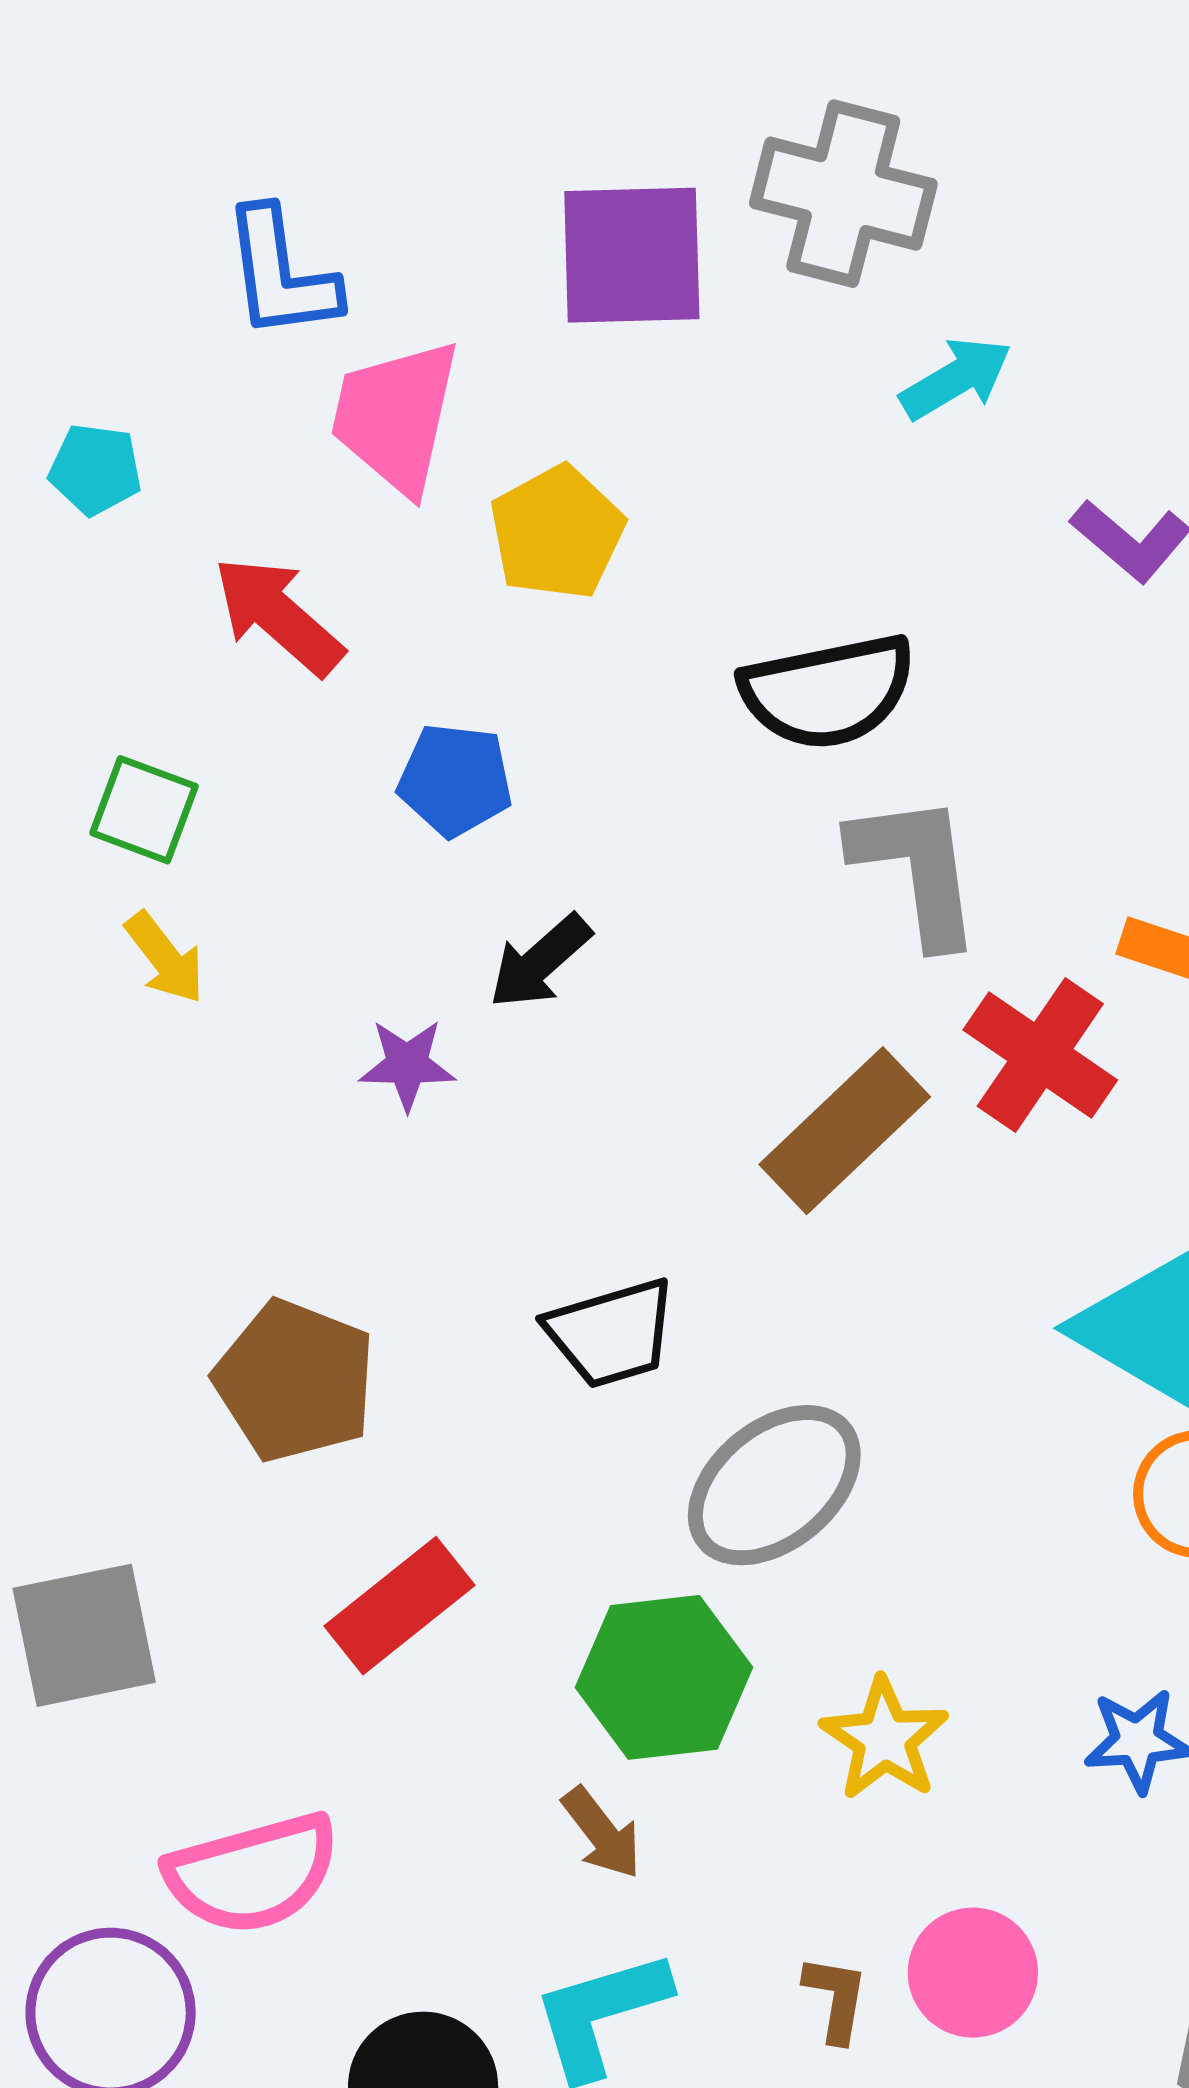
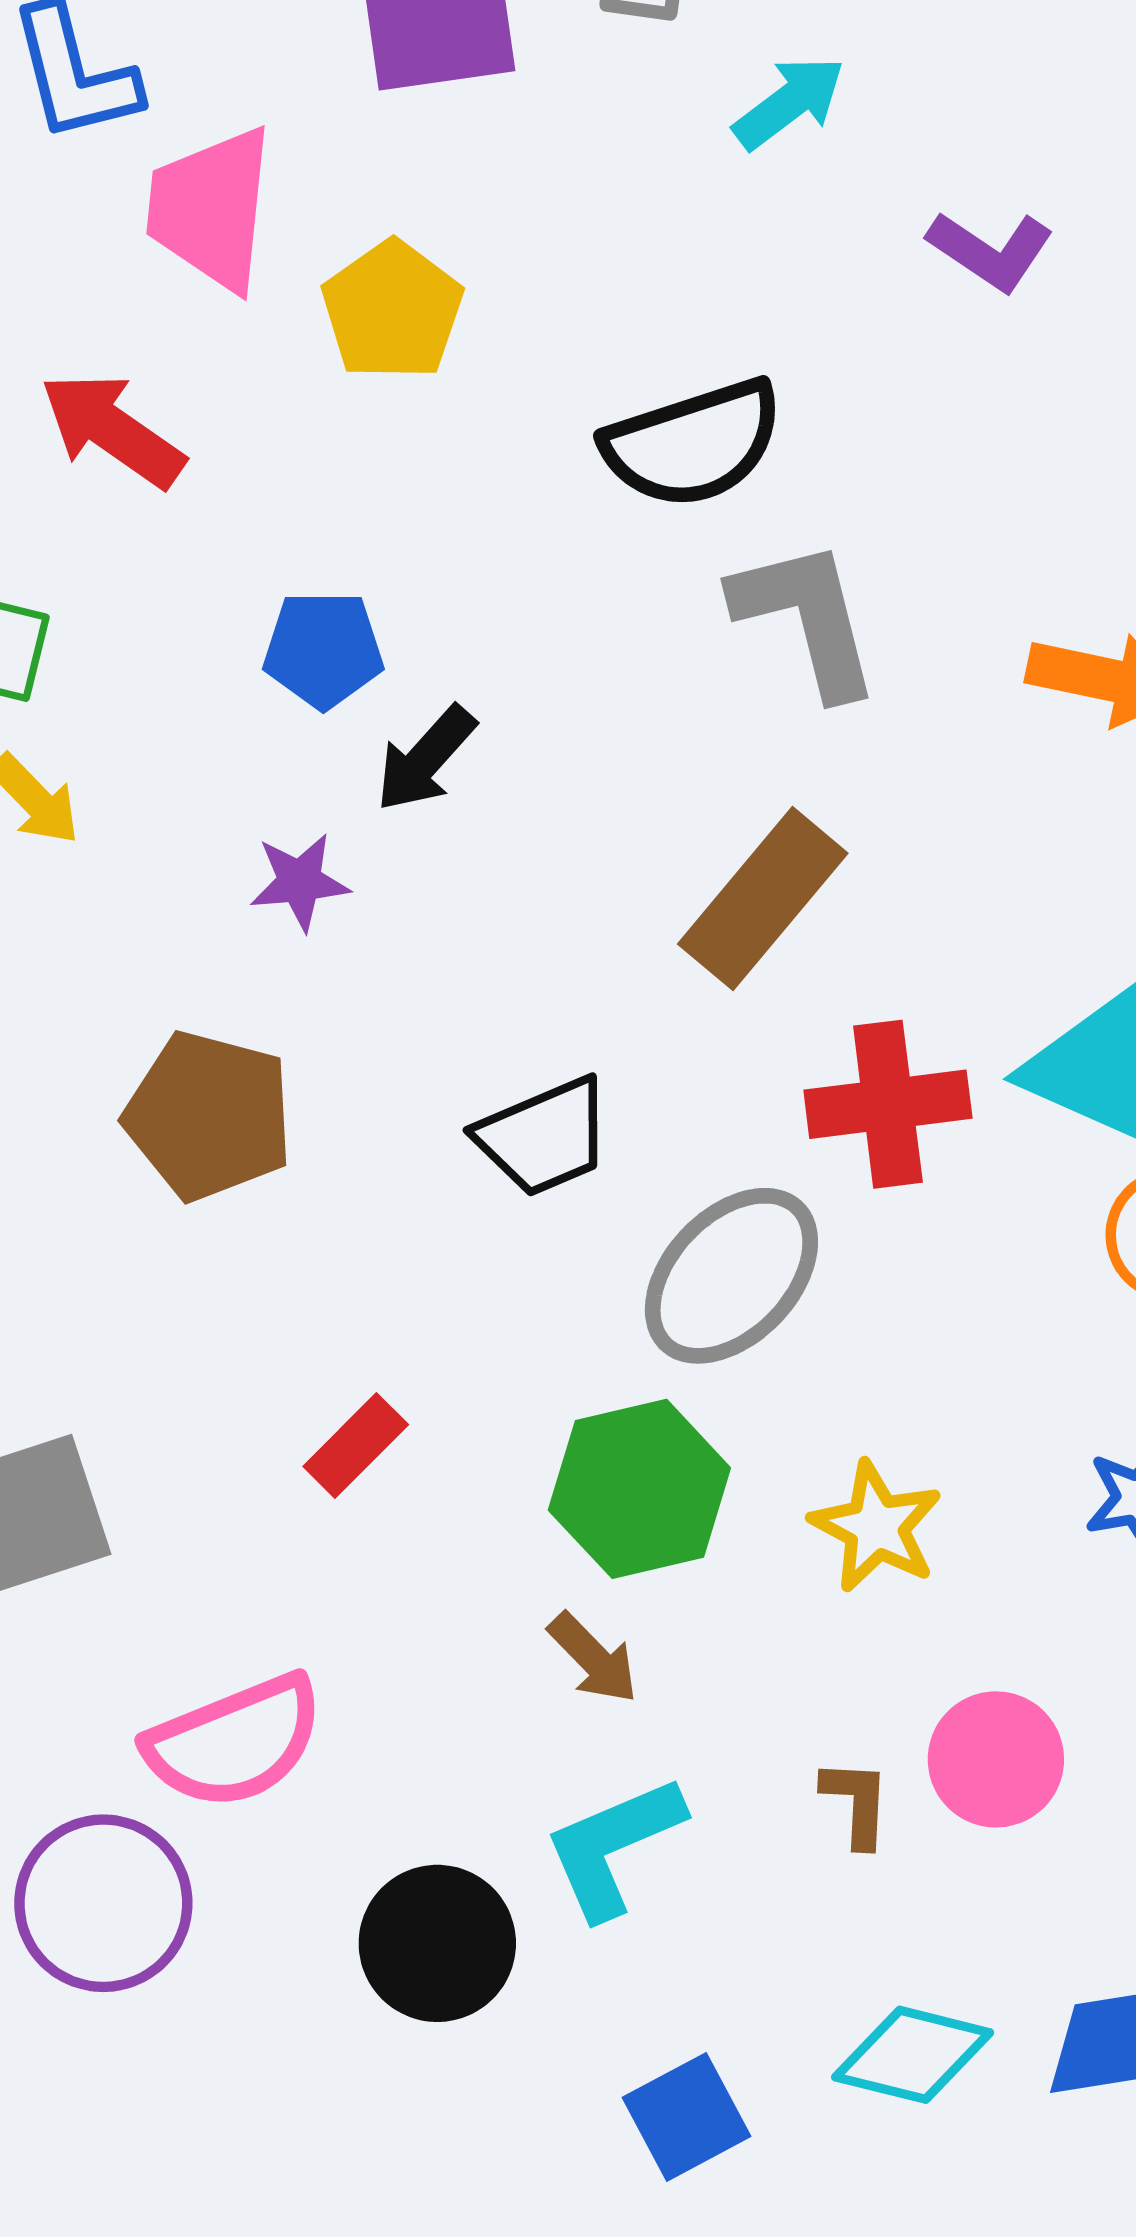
blue pentagon: (455, 780) -> (323, 650), moved
red cross: (1040, 1055) -> (888, 1104), moved, turned -35
brown pentagon: (295, 1381) -> (209, 1116), moved
red rectangle: (399, 1606) -> (356, 1446), size x0.7

